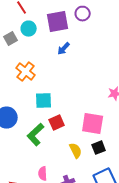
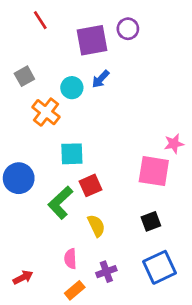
cyan circle: (29, 29) -> (72, 88), moved
gray square: (11, 39) -> (24, 76), moved
pink square: (93, 124) -> (154, 171), moved
yellow semicircle: (76, 151) -> (96, 226), moved

